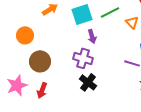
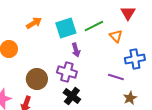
brown circle: (40, 61) -> (37, 79), moved

